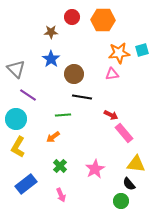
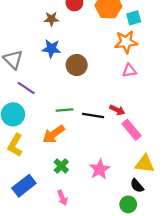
cyan square: (142, 50) -> (134, 18), moved
blue star: (51, 59) -> (51, 49), turned -30
pink triangle: (112, 74) -> (129, 71), moved
black line: (82, 97) -> (93, 115), moved
orange arrow: (53, 137) -> (54, 134), size x1.5

